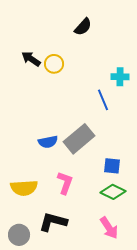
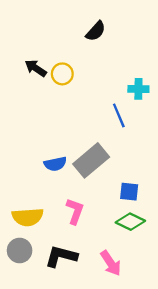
pink arrow: (109, 228) -> (111, 263), moved
gray circle: (19, 235) -> (20, 250), moved

